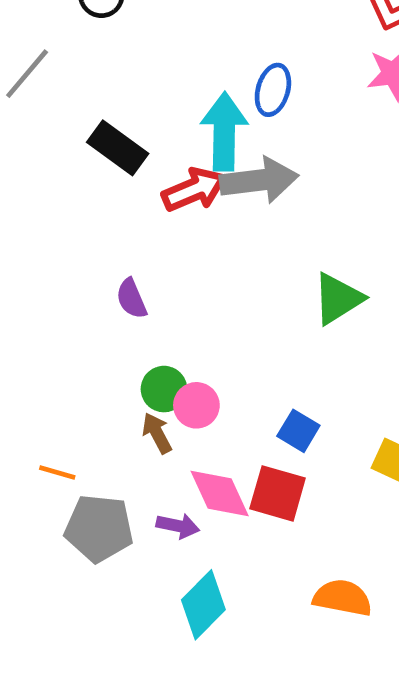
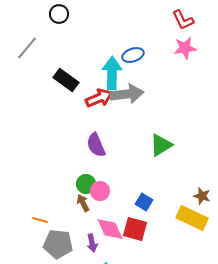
blue ellipse: (273, 90) -> (133, 55), turned 55
purple semicircle: (131, 299) -> (96, 145), moved, size x1.4
purple arrow: (178, 526) -> (92, 243), turned 66

